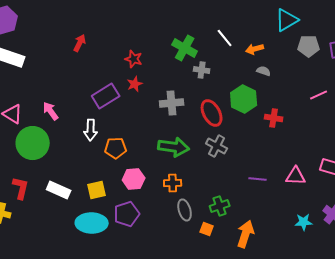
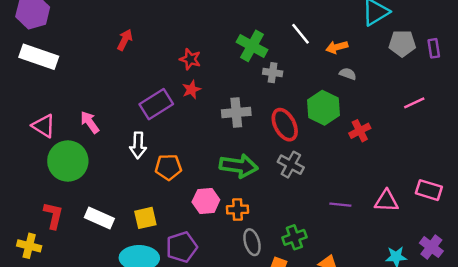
red cross: (274, 118) -> (360, 131), turned -36
pink hexagon: (134, 179) -> (206, 201), moved

